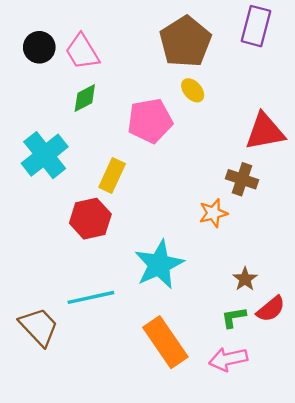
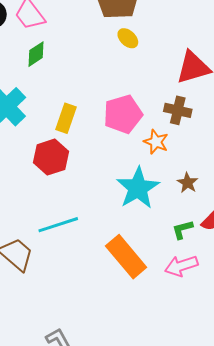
pink pentagon: (150, 121) -> (123, 114), moved
orange star: (213, 213) -> (156, 142), turned -30
cyan star: (159, 264) -> (138, 188), moved
brown star: (245, 279) -> (188, 183), moved

